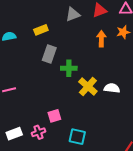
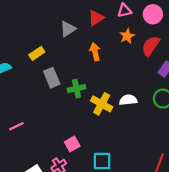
orange arrow: (101, 39) -> (95, 52), moved
gray rectangle: (49, 54) -> (52, 78), turned -30

